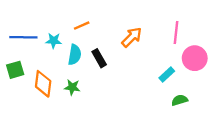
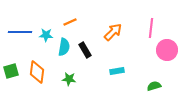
green square: (15, 70) -> (11, 71), moved
cyan rectangle: (167, 74) -> (117, 71), moved, turned 32
green star: (72, 87) -> (69, 79), moved

